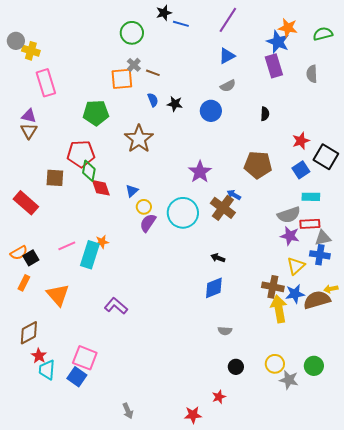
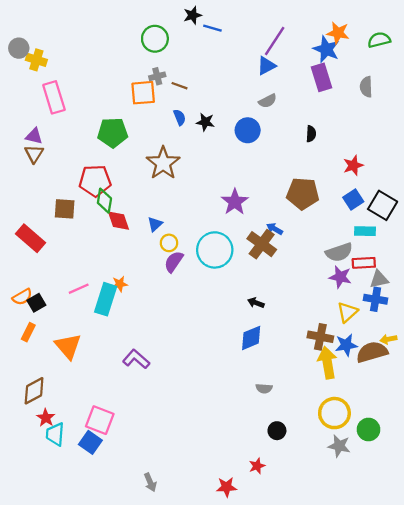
purple line: (228, 20) -> (275, 41), moved
gray cross: (134, 65) -> (157, 76), turned 32
black square: (326, 157) -> (383, 205), moved
yellow circle: (275, 364) -> (334, 413), moved, size x1.4

